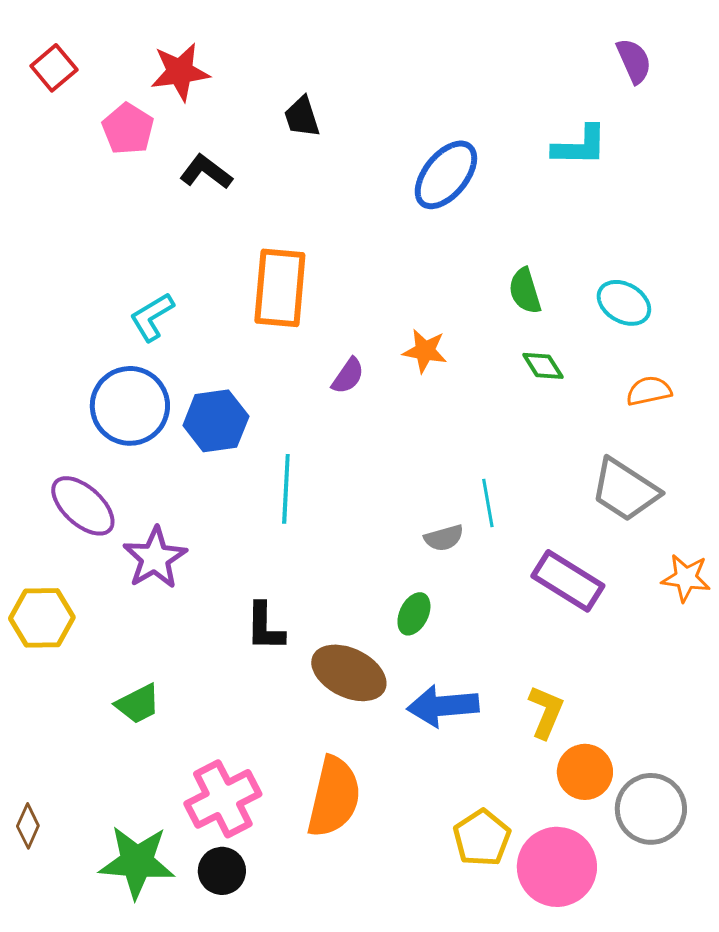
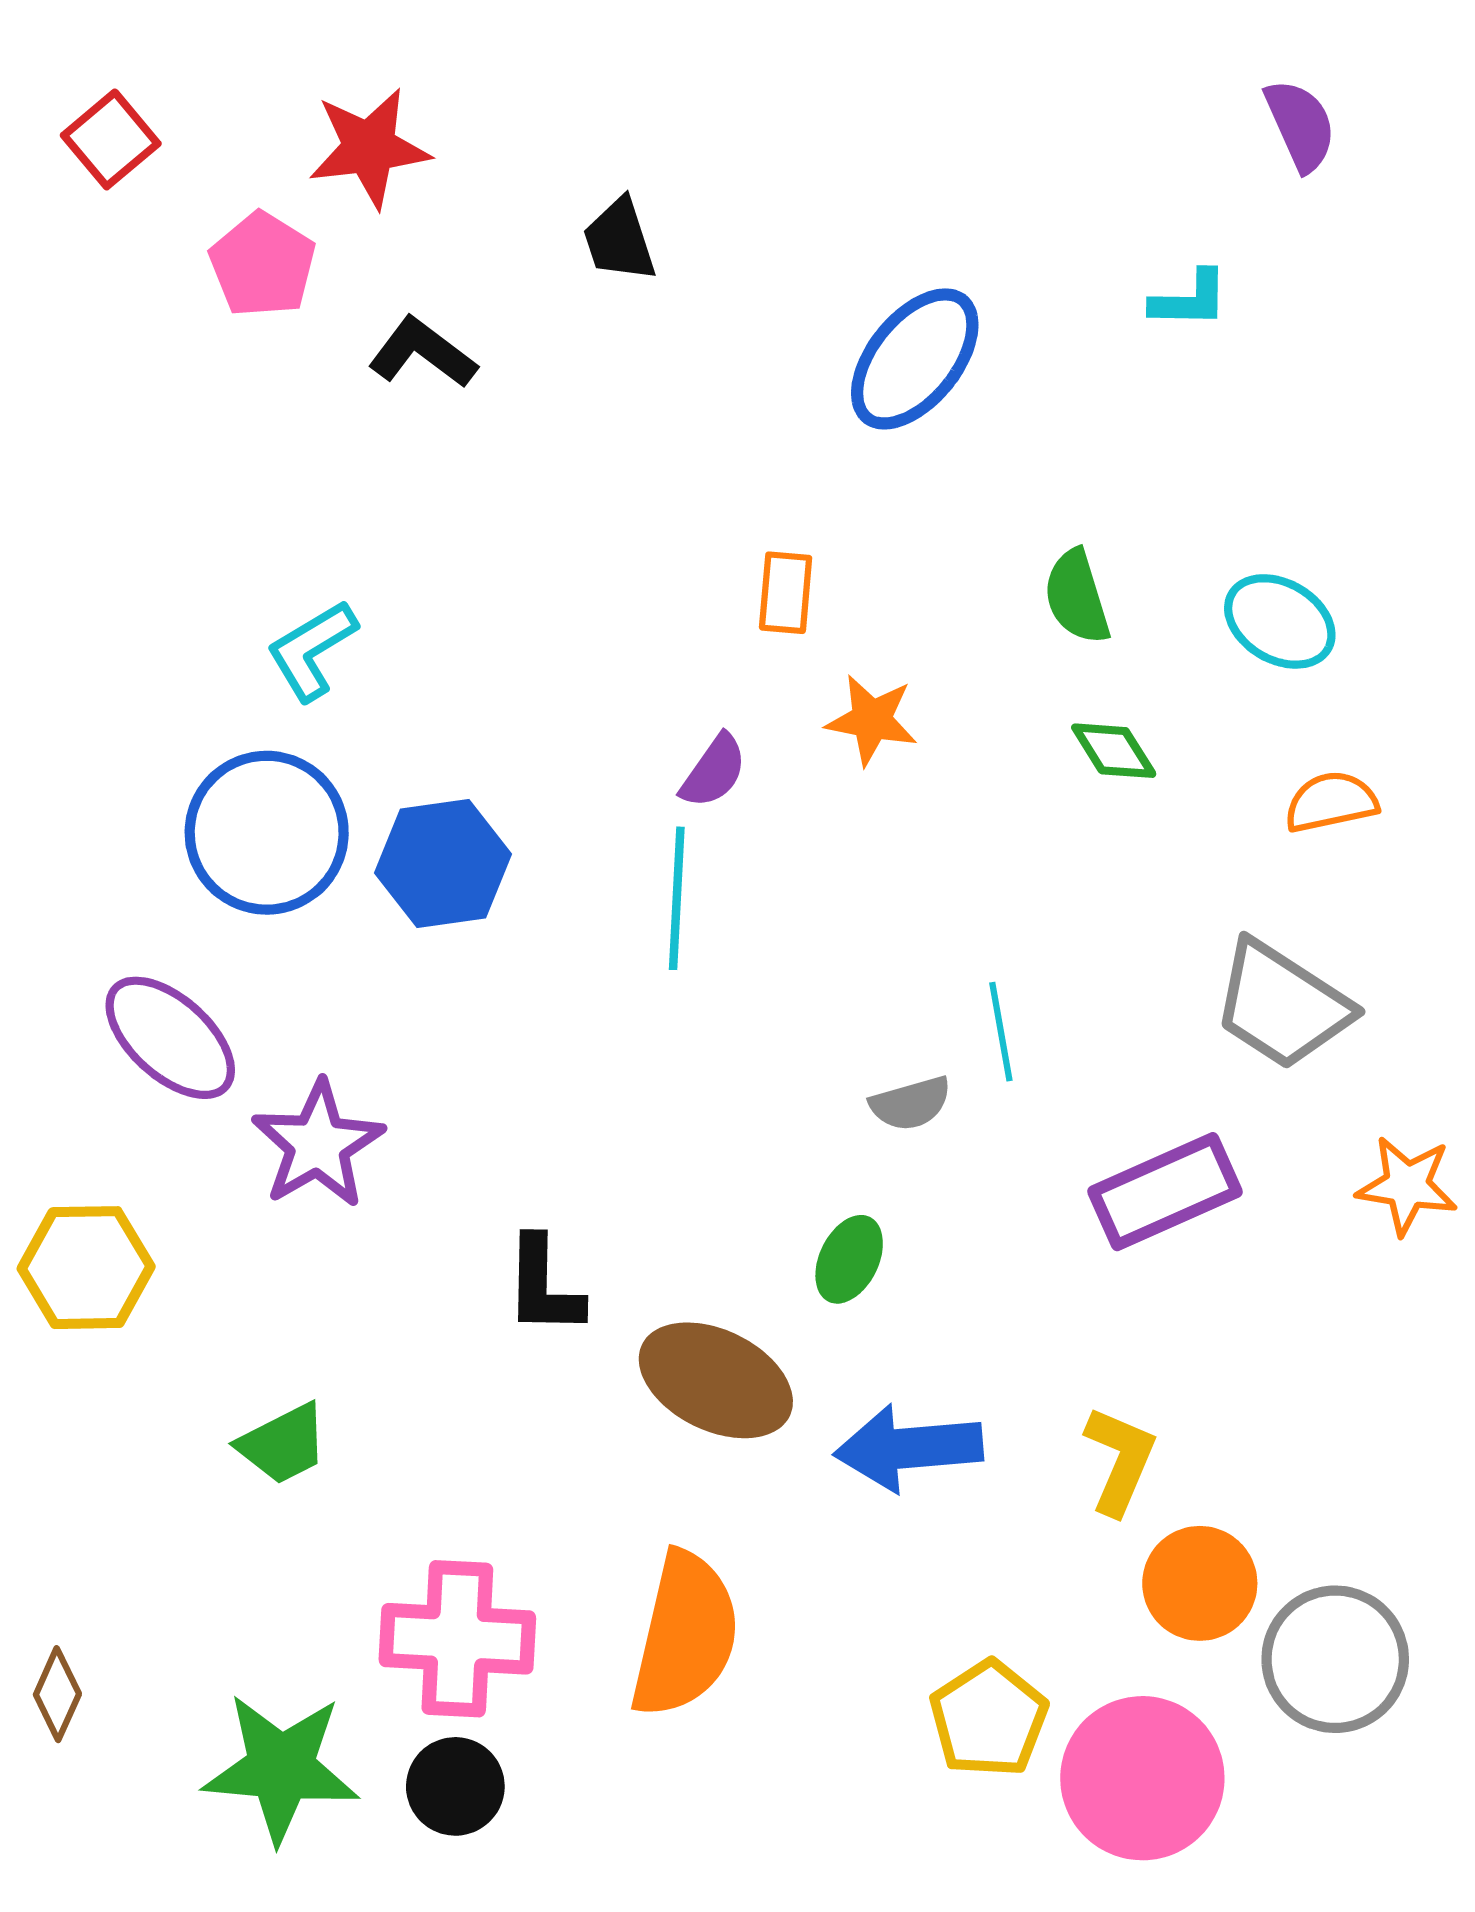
cyan L-shape: (580, 146) -> (1190, 299), size x0.7
orange rectangle: (280, 288) -> (786, 593), moved, size x0.5
cyan line: (286, 489) -> (677, 898), moved
purple rectangle: (568, 581) -> (1165, 1192), turned -56
pink cross: (223, 799) -> (457, 1639), turned 30

